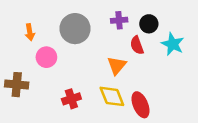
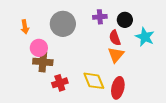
orange triangle: (117, 65) -> (116, 55), moved
brown cross: (17, 85) -> (43, 62), moved
red ellipse: (141, 105) -> (118, 88), turned 35

